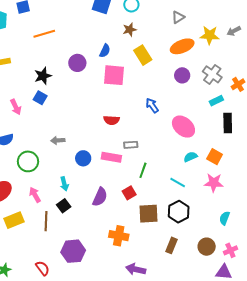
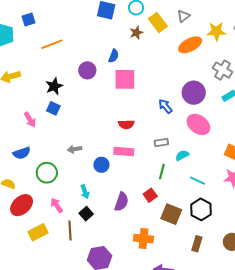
yellow rectangle: (143, 55) -> (158, 22), moved
purple circle: (182, 75) -> (194, 93), moved, size x1.5
gray rectangle: (131, 145) -> (161, 142), moved
pink rectangle: (111, 157) -> (124, 152), moved
cyan semicircle: (190, 157) -> (182, 155), moved
brown square: (149, 214) -> (171, 214), turned 30

